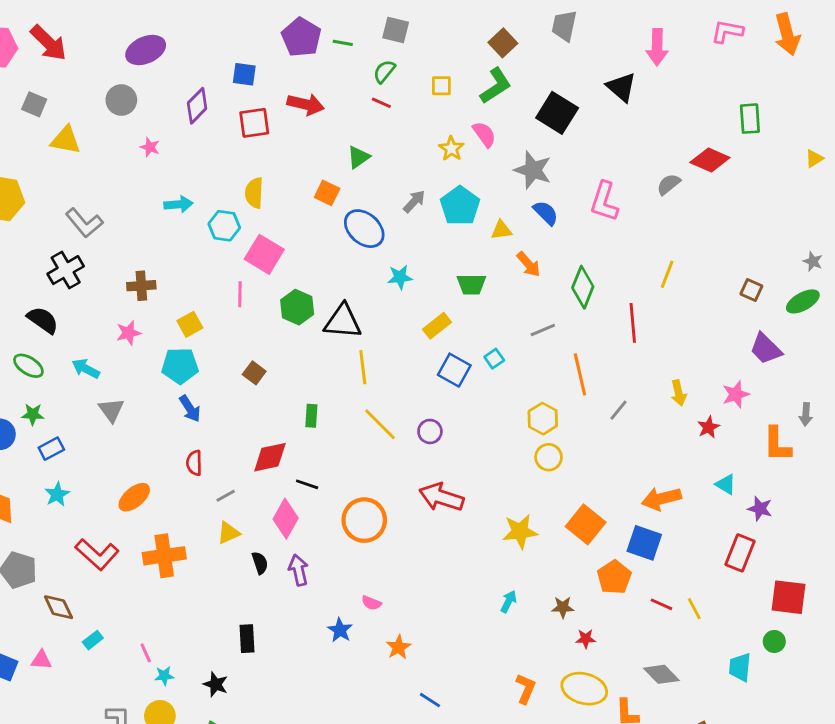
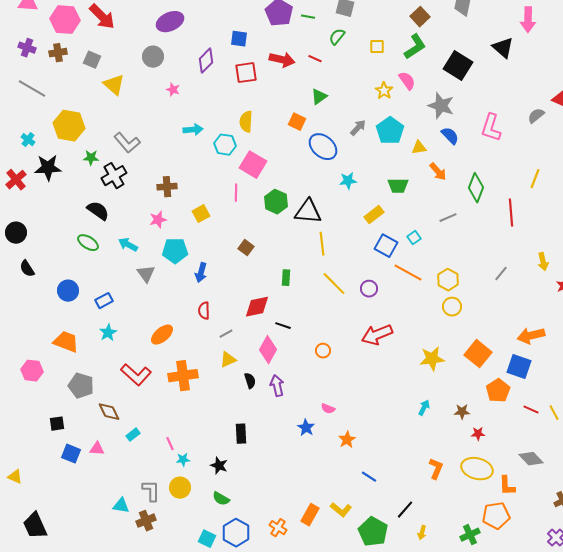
red line: (381, 103) -> (315, 59), moved
yellow triangle: (66, 140) -> (114, 85), turned 30
cyan pentagon: (180, 366) -> (175, 251), moved
orange line: (580, 374) -> (408, 273), moved, turned -48
blue arrow: (190, 409) -> (201, 273), turned 48
green star: (33, 414) -> (91, 158), moved
red arrow: (441, 497) -> (377, 335), turned -40
orange circle: (364, 520) -> (323, 351), size x0.5

